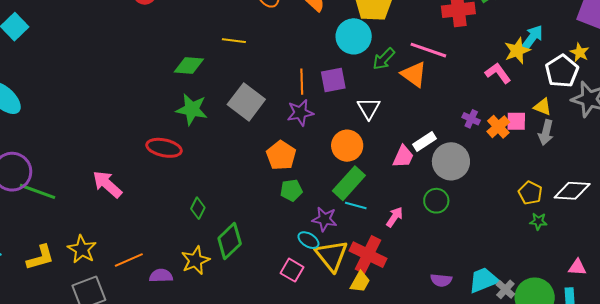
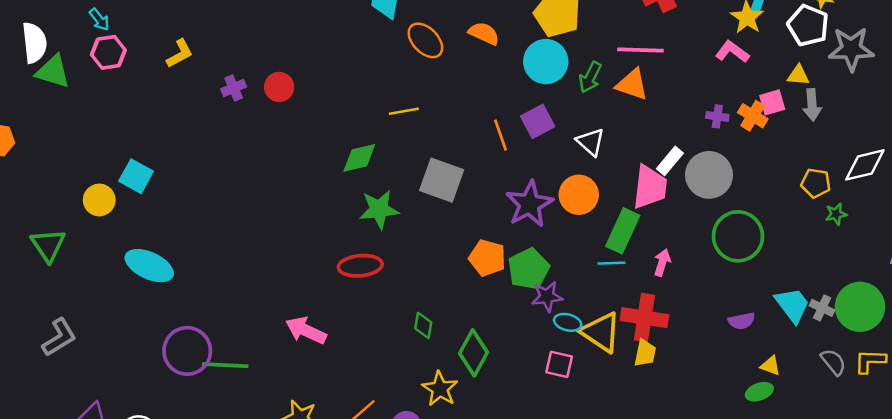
purple star: (300, 113) -> (529, 204), moved, size x1.4
orange pentagon: (281, 155) -> (487, 258), moved
pink trapezoid: (403, 157) -> (650, 187), size x1.5
green rectangle: (349, 183) -> (623, 231), moved
green pentagon: (291, 190) -> (529, 269), size x1.5
green circle: (436, 201) -> (738, 236), moved, size x1.6
purple star: (325, 219) -> (547, 296), moved
cyan trapezoid: (484, 280) -> (792, 305), turned 92

